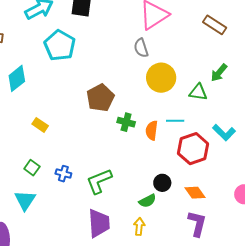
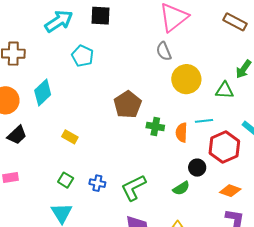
cyan pentagon: (60, 45) -> (83, 56), size x0.7
black circle: (162, 183) -> (197, 168), moved
orange diamond: (195, 193) -> (230, 191), turned -30
green semicircle: (147, 201) -> (181, 188), moved

